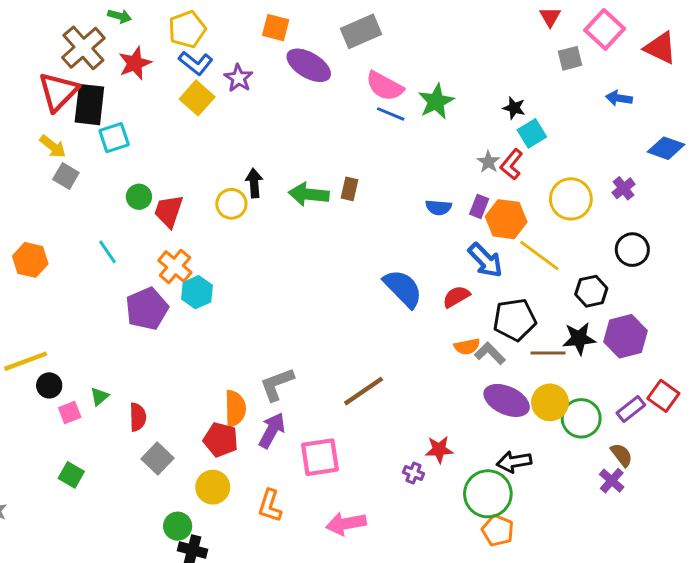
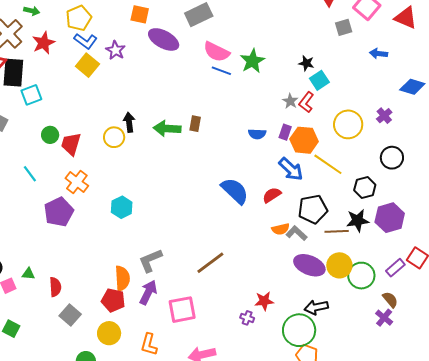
cyan hexagon: (197, 292) -> (122, 207), moved
green triangle: (99, 396) -> (28, 274), turned 48

